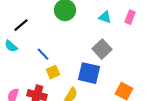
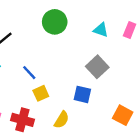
blue square: (89, 73) -> (82, 94), size x0.7

